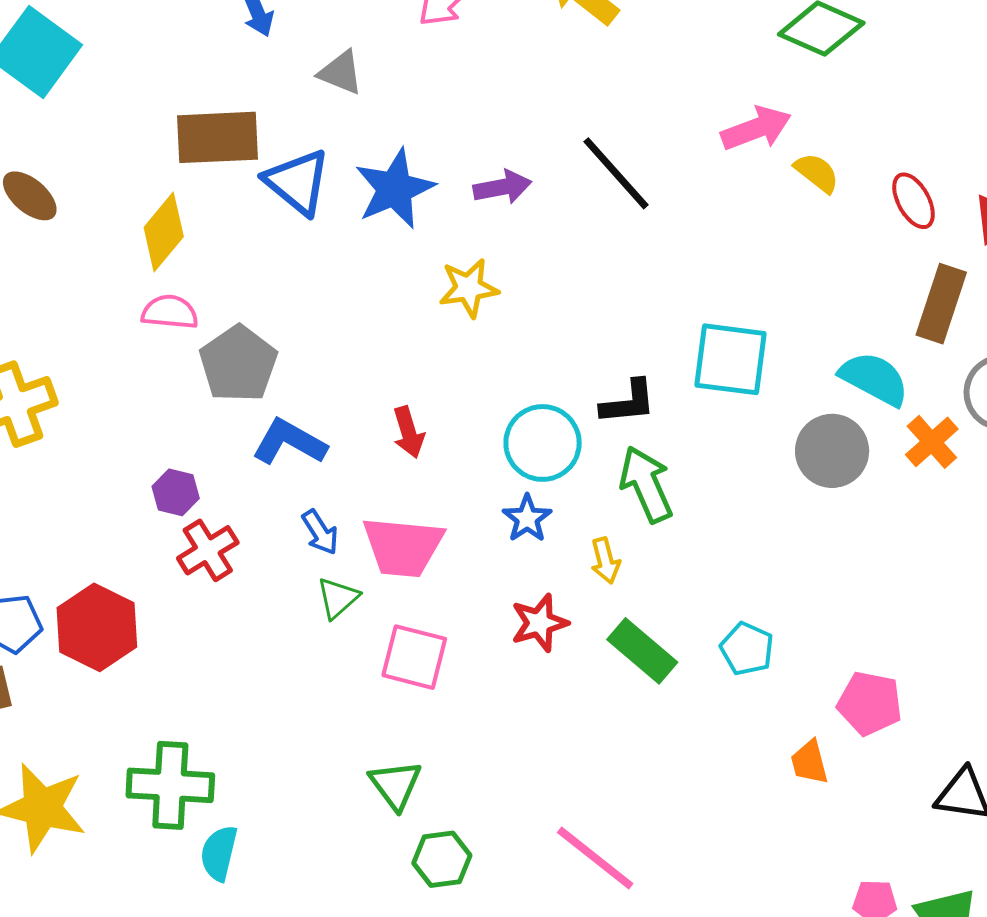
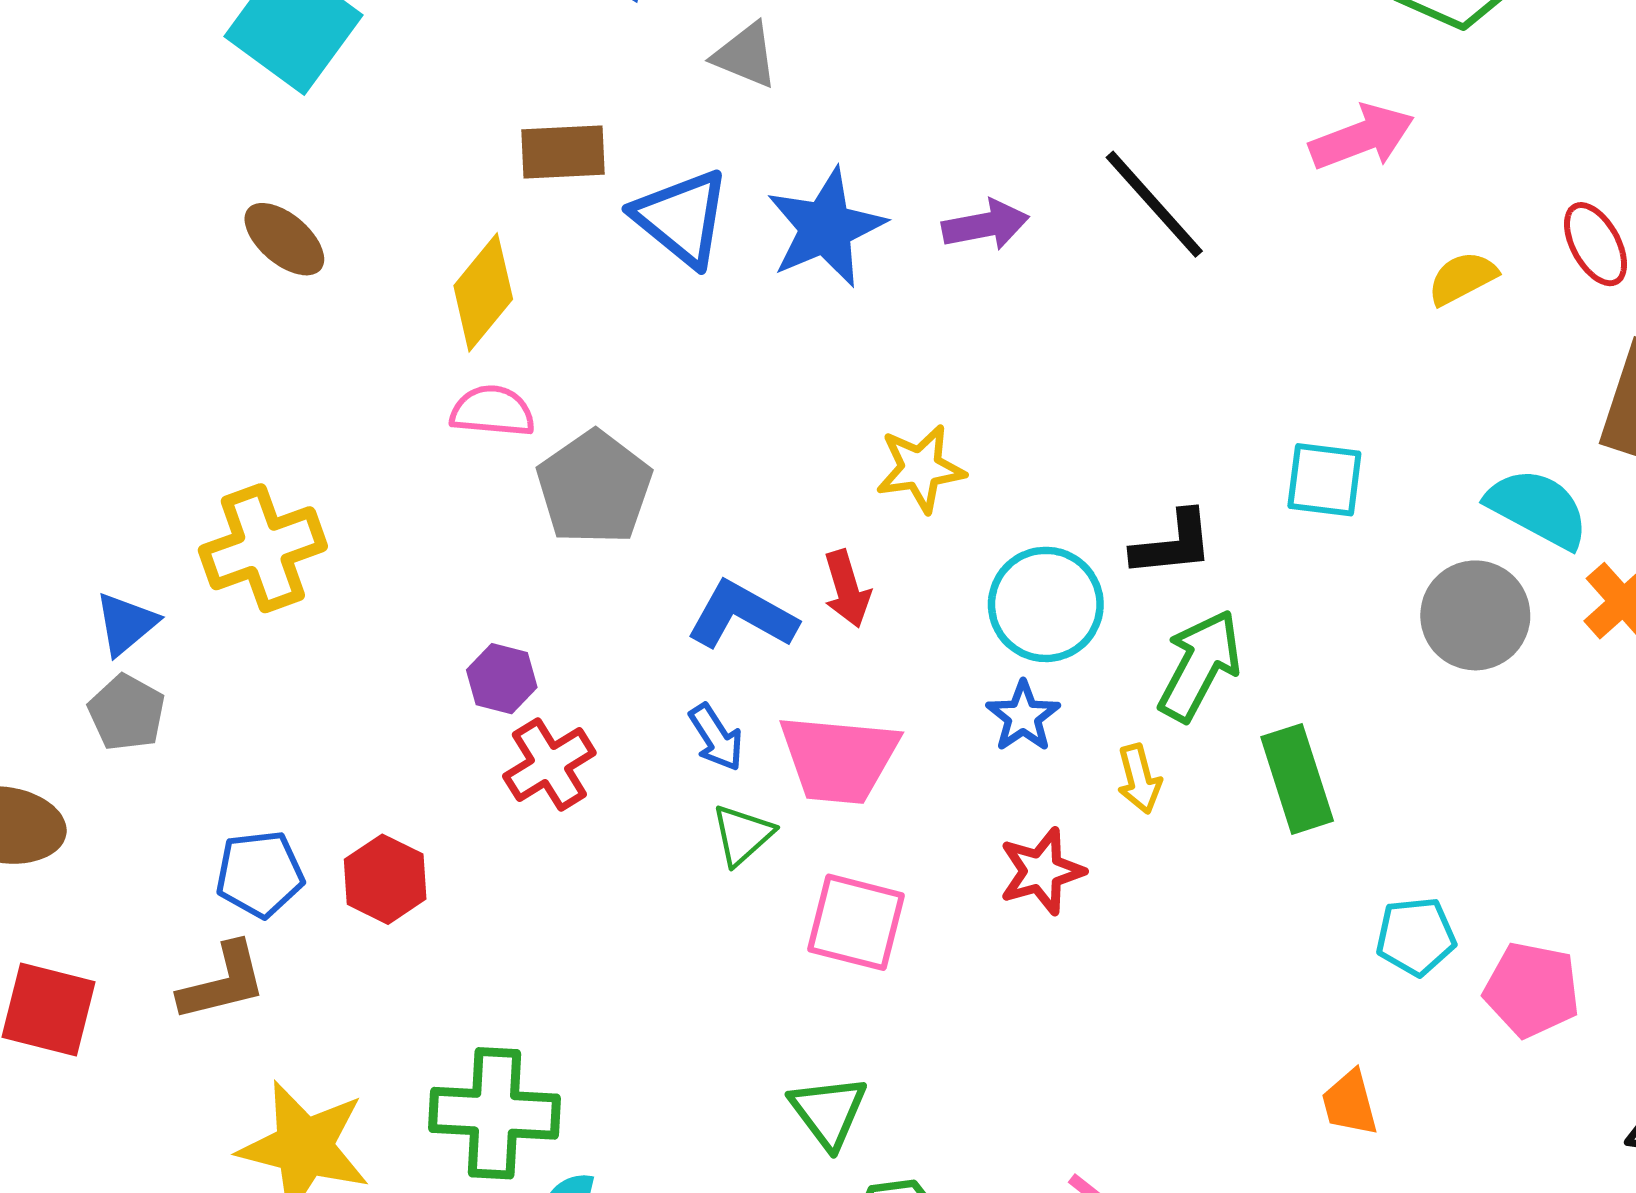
brown rectangle: (218, 137) -> (563, 152), size x0.7
yellow semicircle: (817, 173) -> (1462, 278), moved, turned -66
yellow star: (469, 288) -> (921, 468), moved
cyan square: (731, 359) -> (1324, 480), size x0.7
blue L-shape: (289, 442) -> (742, 615), moved
green arrow: (646, 484) -> (1200, 665), turned 52
red hexagon: (97, 627) -> (385, 879), size x0.7
cyan pentagon: (747, 649) -> (1416, 936), moved, turned -30
green rectangle: (642, 651) -> (1297, 779), moved, turned 32
orange trapezoid: (809, 762) -> (1350, 1103), moved

